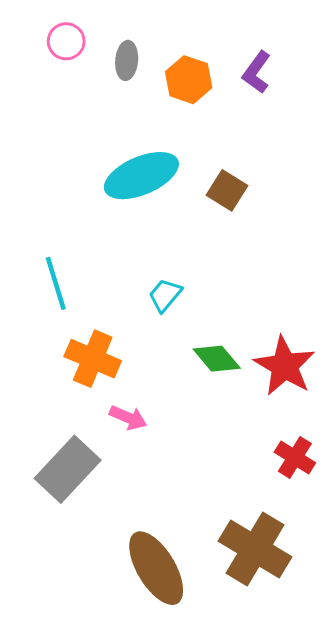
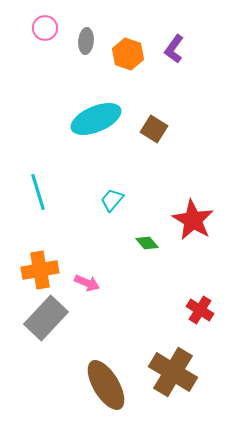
orange cross: (93, 359) -> (40, 270), moved, turned -33
green diamond: (217, 359) -> (147, 243), size x0.7
red star: (285, 366) -> (193, 220), moved

